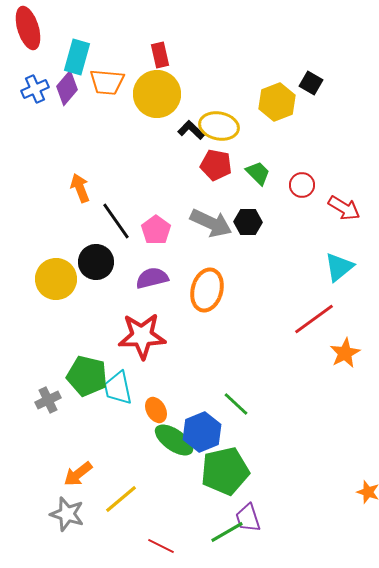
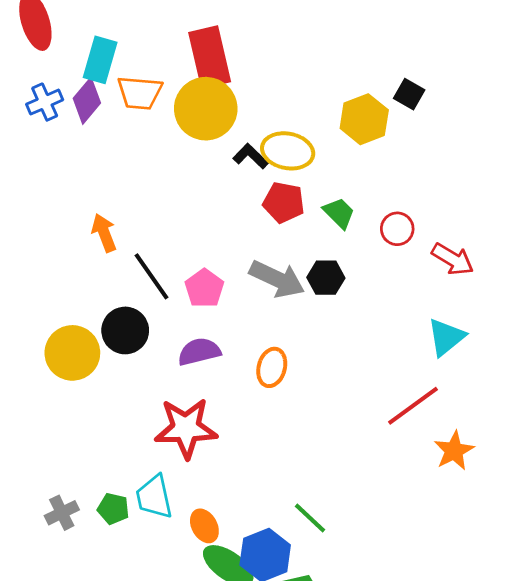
red rectangle: (160, 55) -> (210, 57), size x1.8
orange ellipse: (207, 290) -> (272, 367), size x0.7
green pentagon: (87, 376) -> (113, 509), moved, size x0.6

